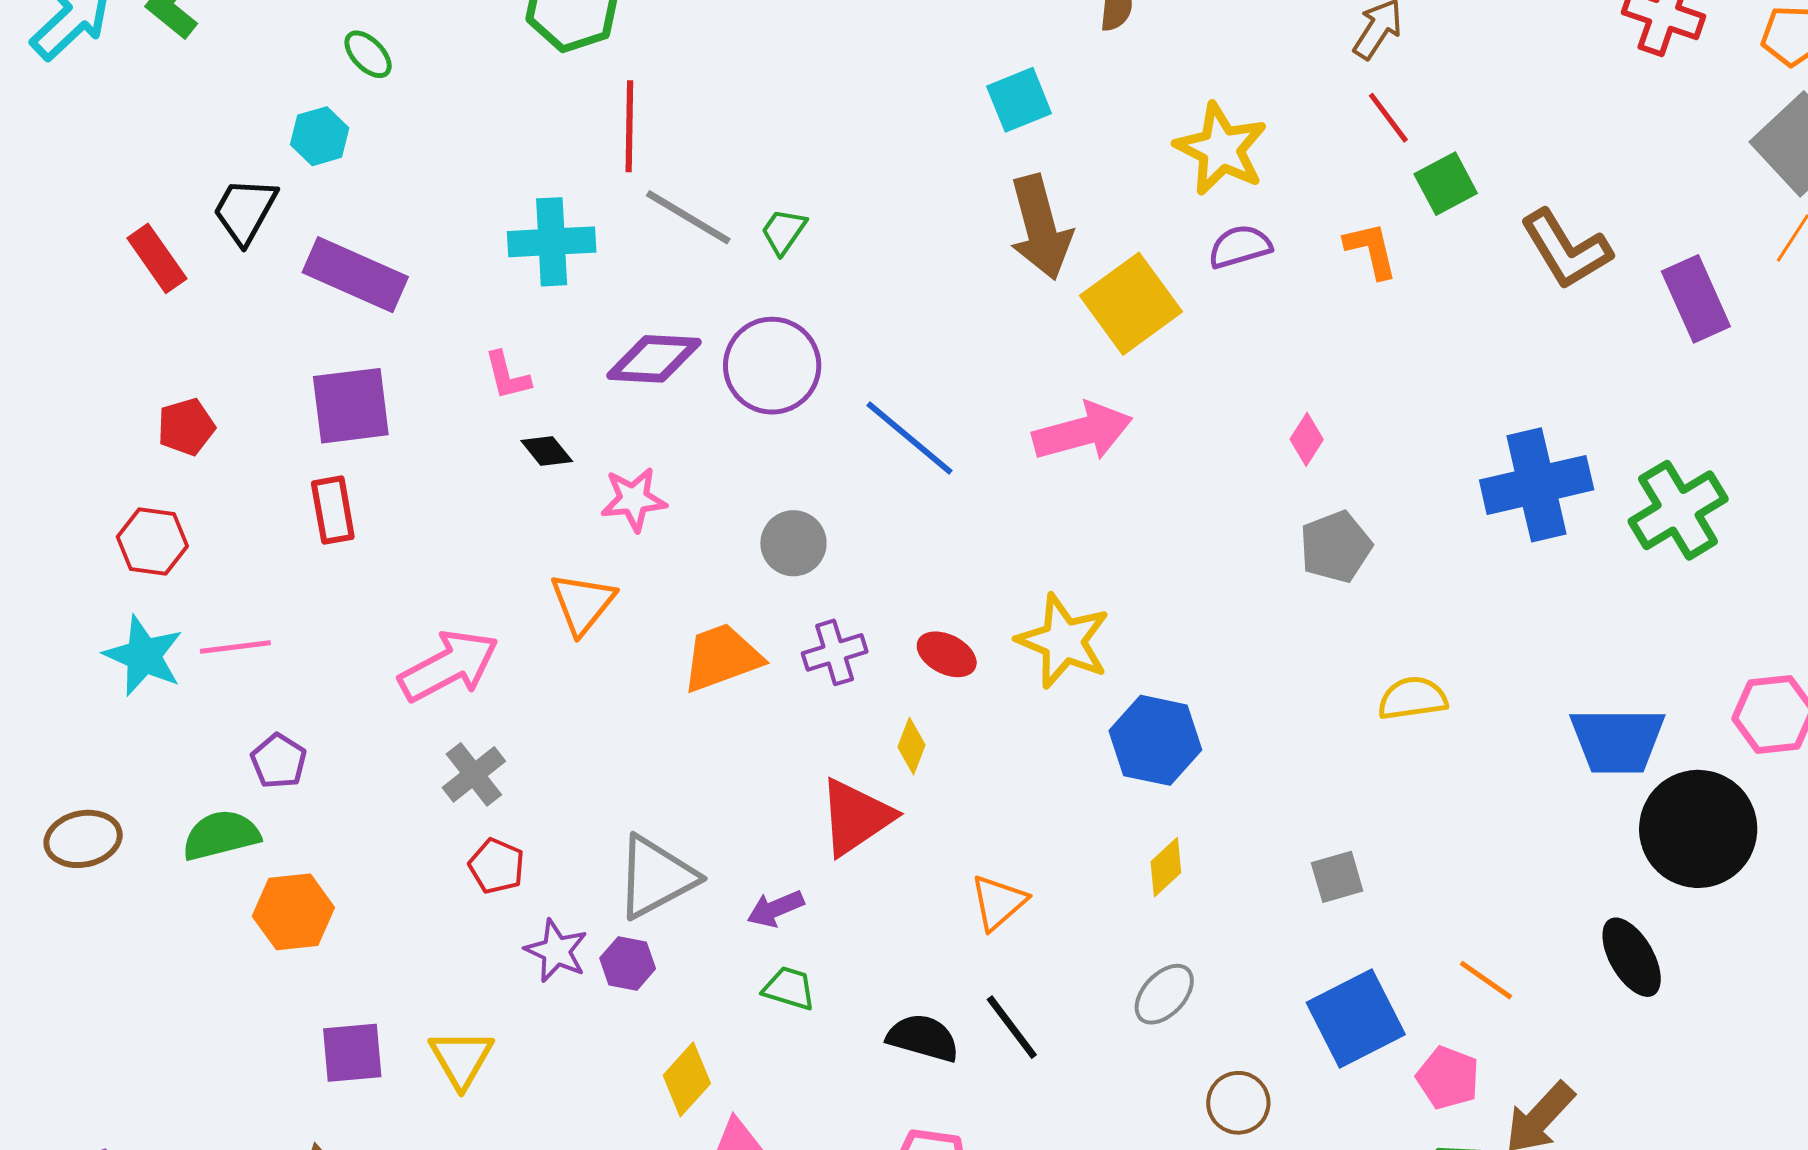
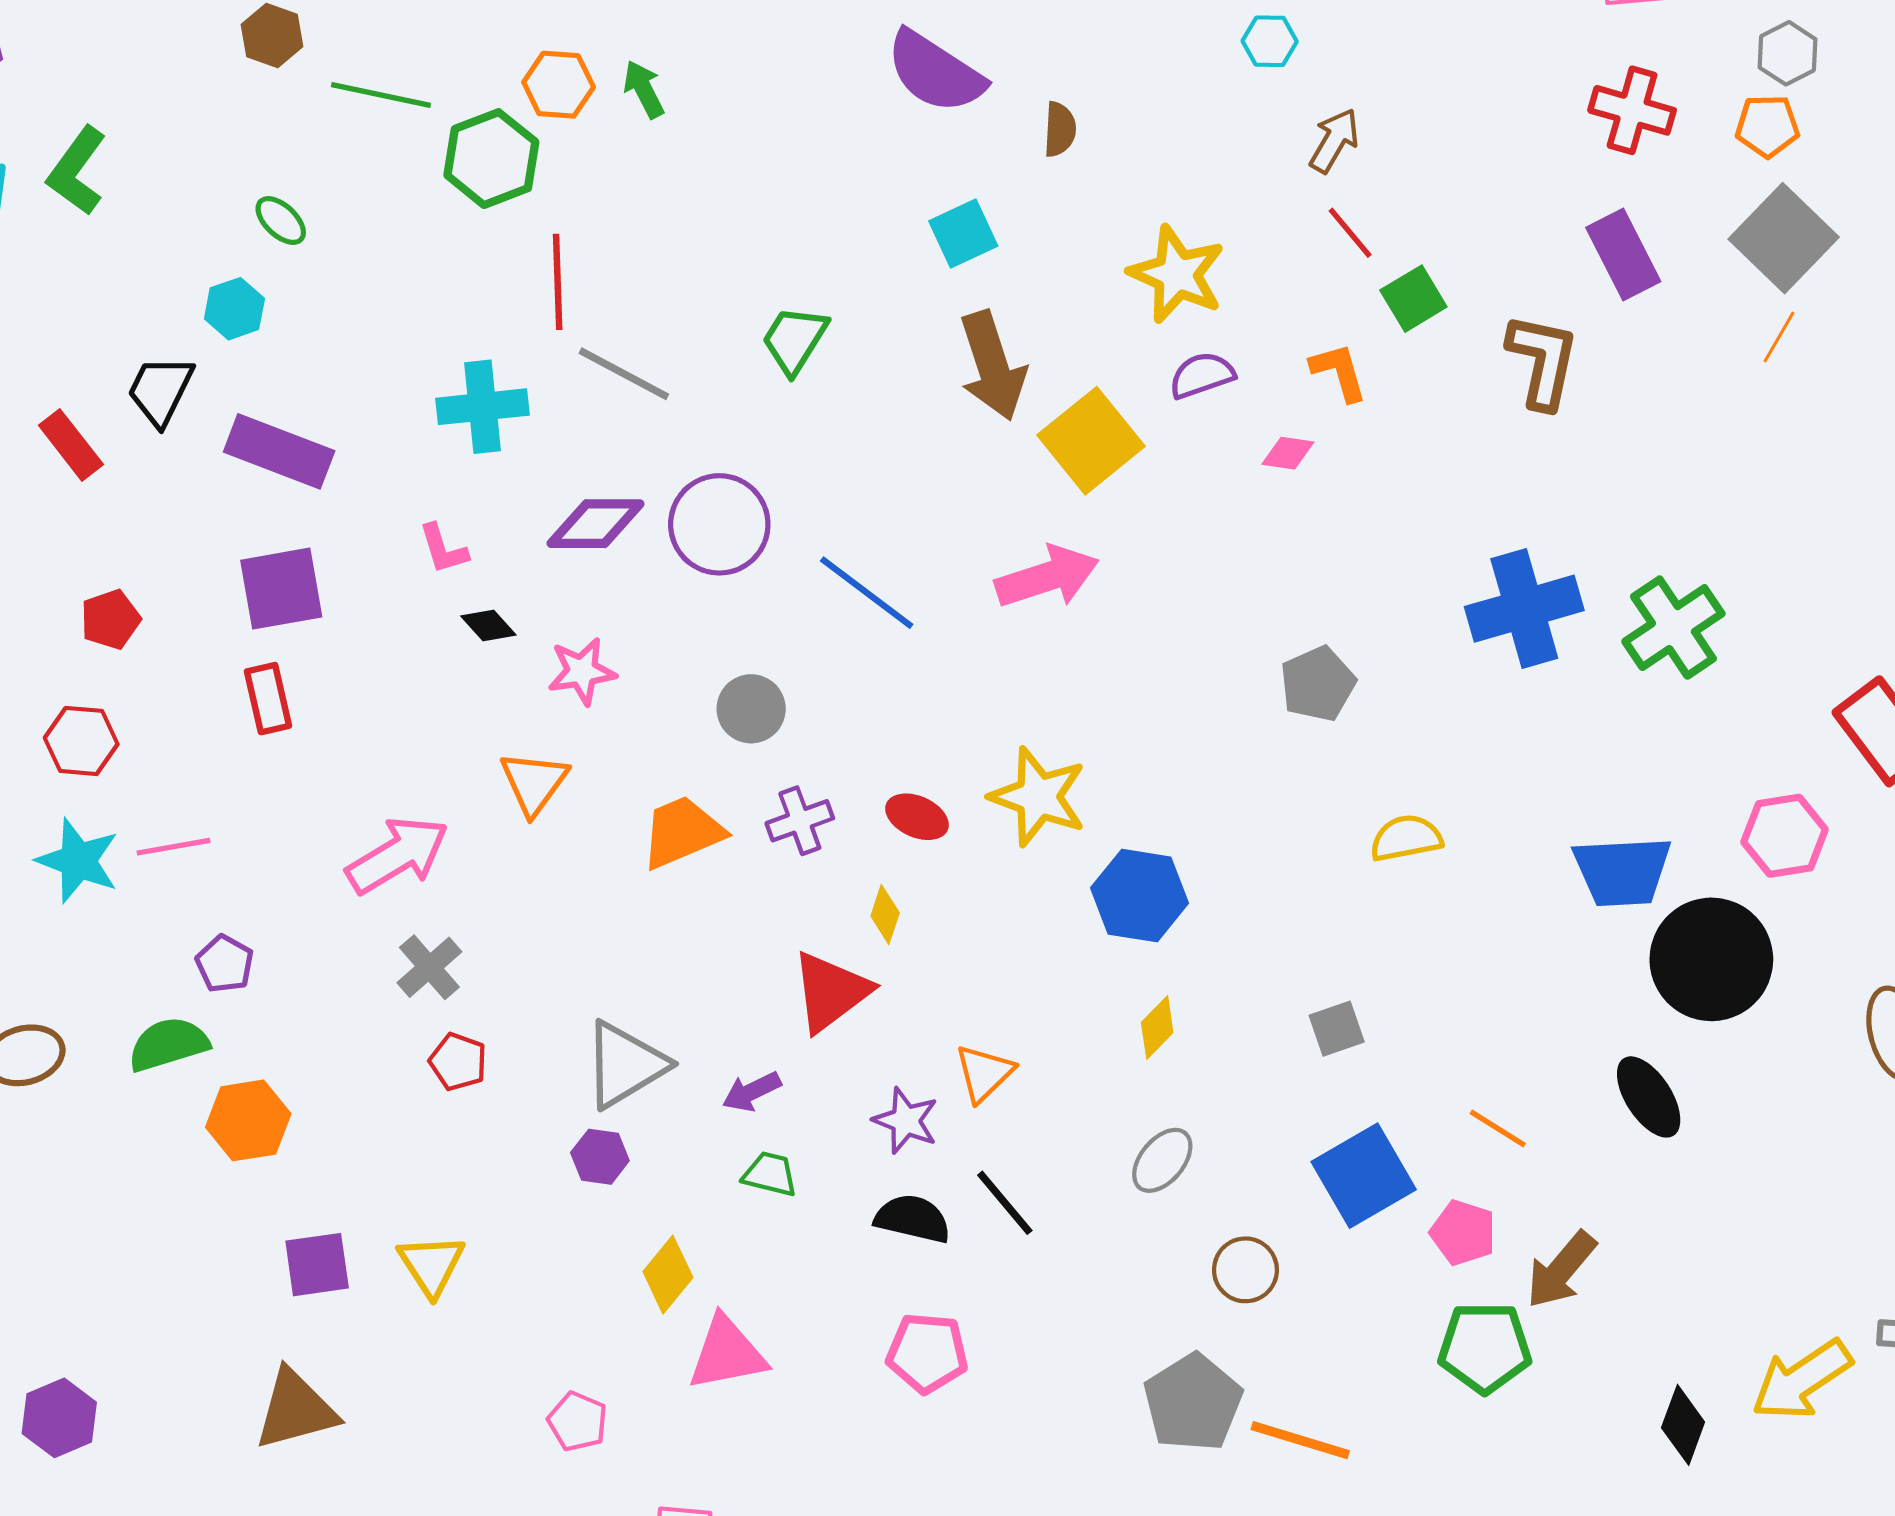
green trapezoid: (784, 231) -> (795, 340), moved, size x1.4
brown L-shape: (1566, 249) -> (1543, 361), turned -134
purple rectangle: (1696, 299) -> (1623, 255), moved
pink diamond: (1307, 439) -> (1288, 453), moved, turned 69
purple star: (556, 951) -> (906, 1121), moved

